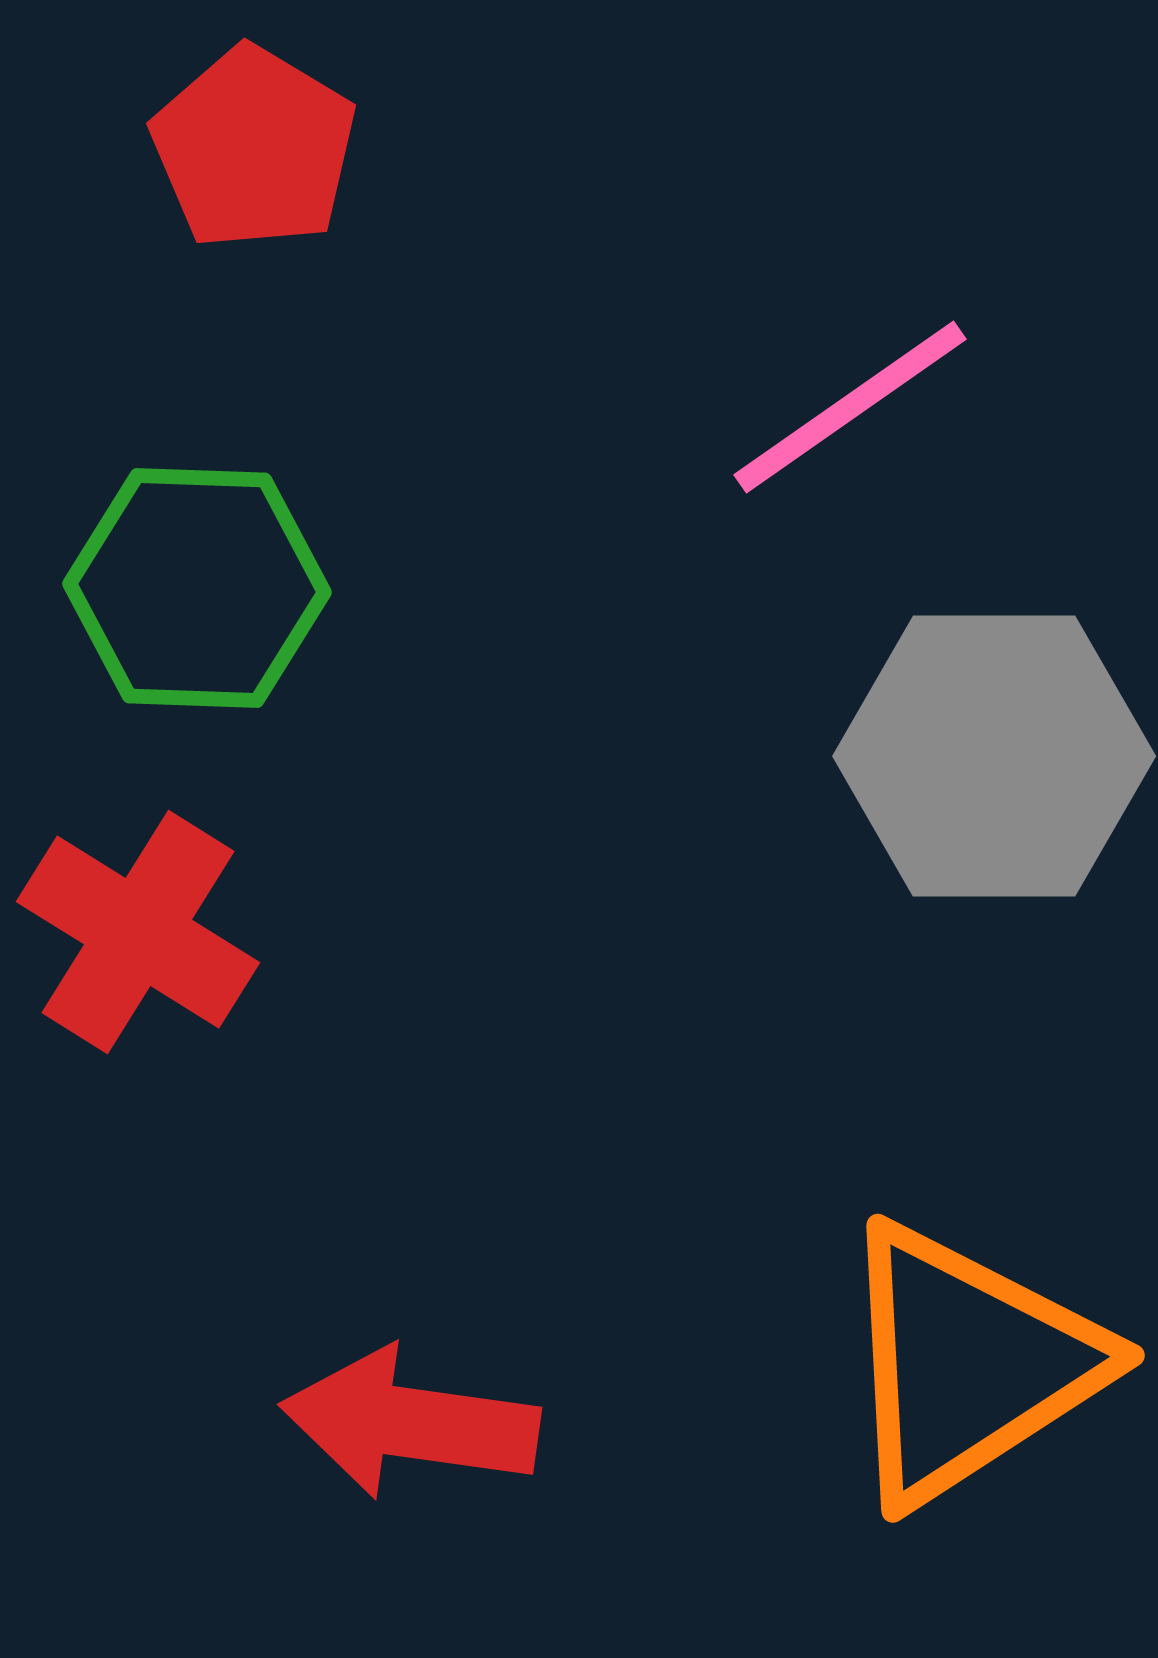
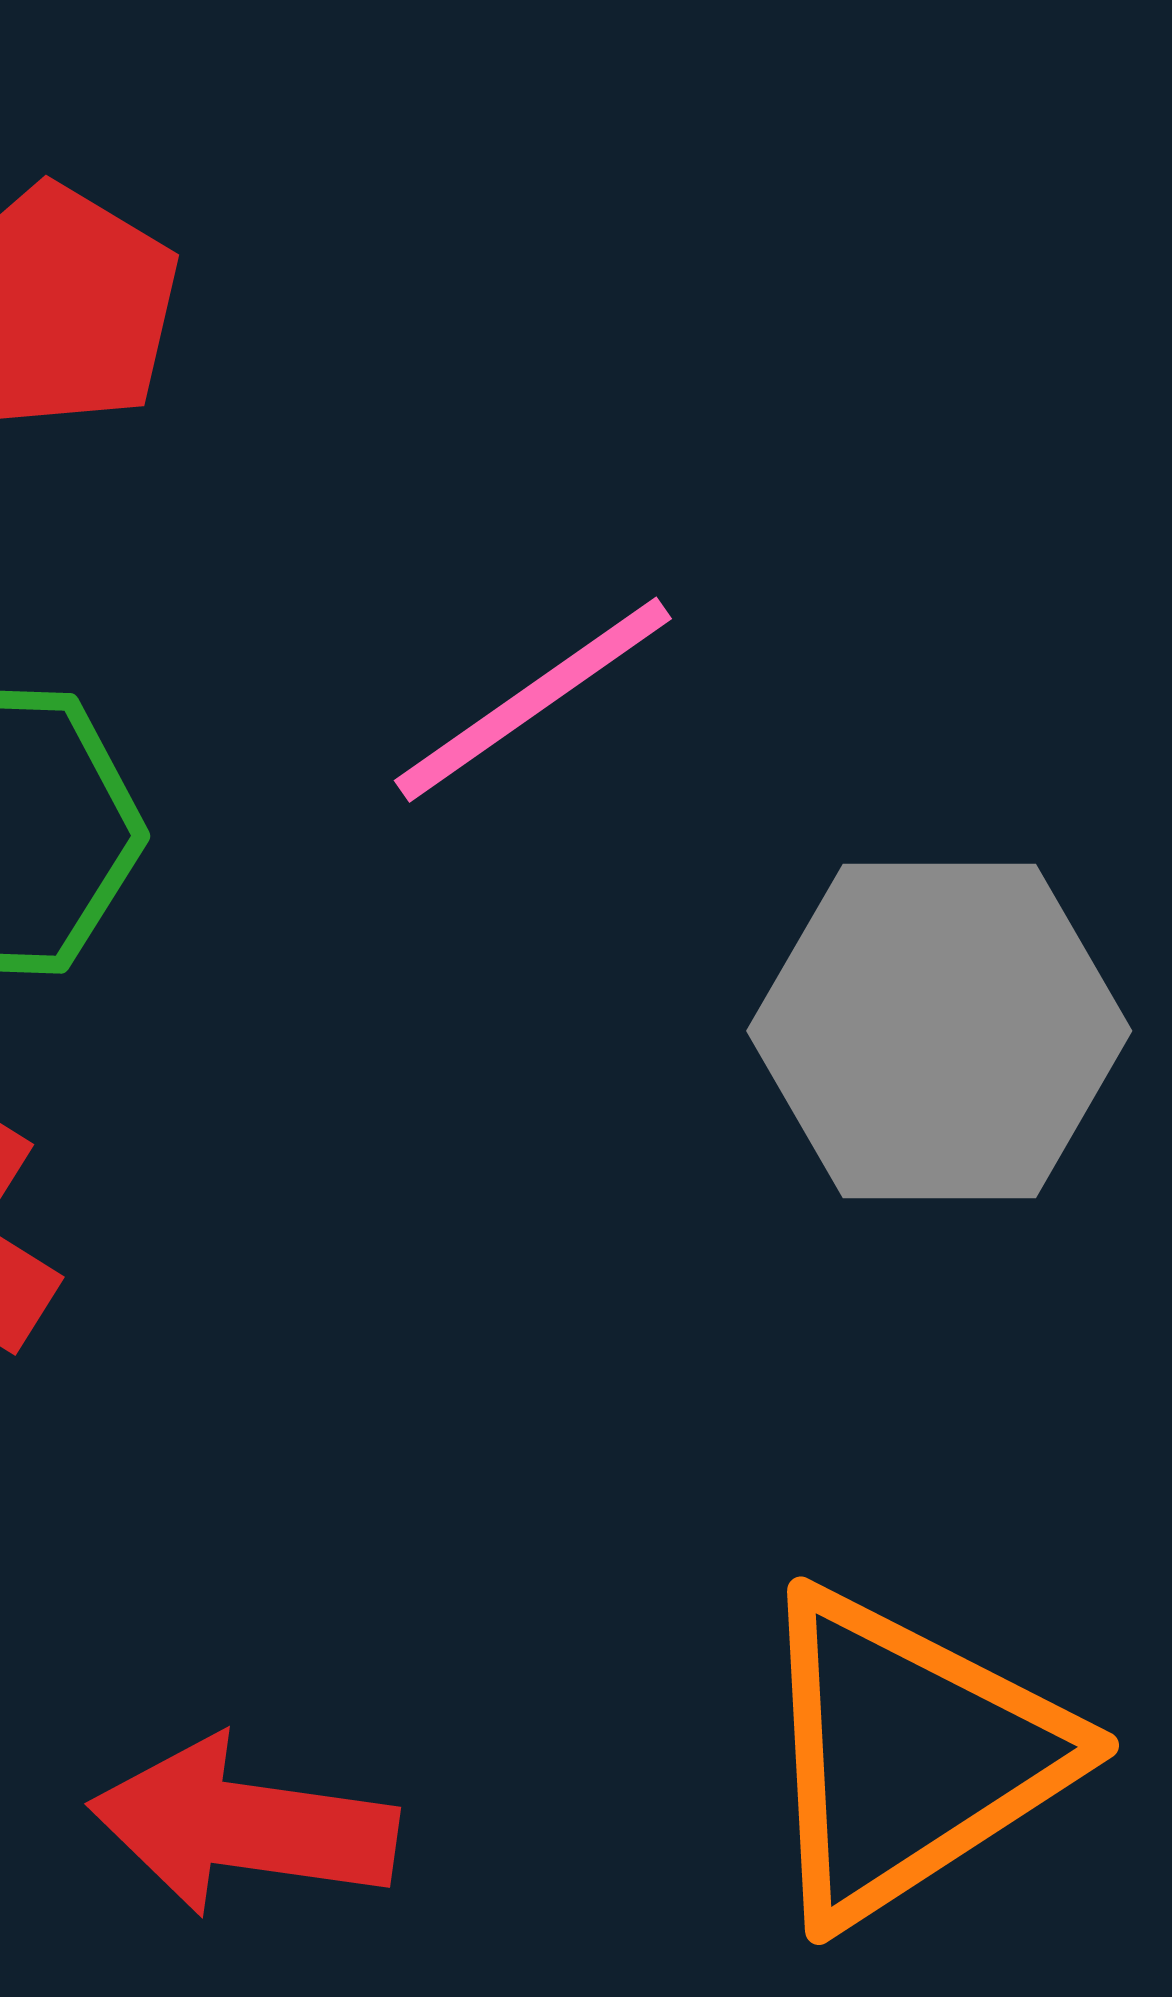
pink line: (850, 407) -> (533, 700), moved

